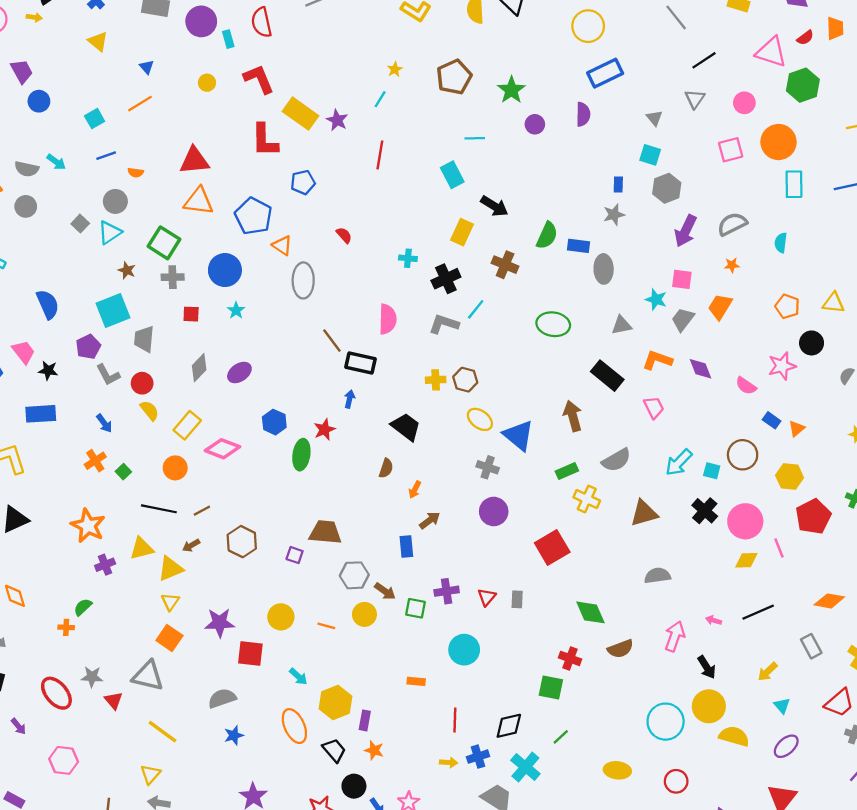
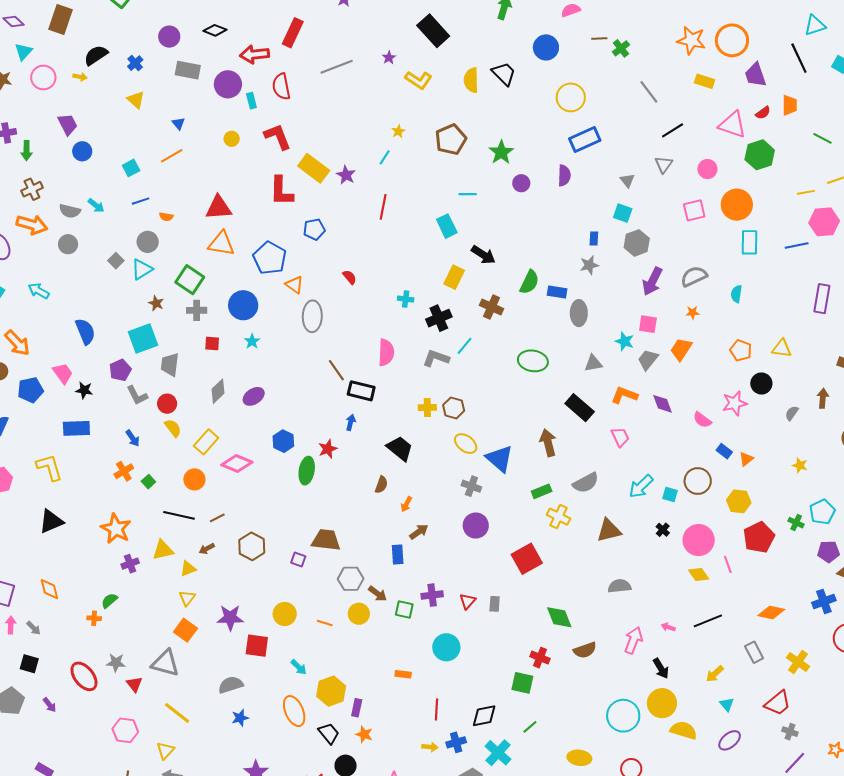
black cross: (705, 511) -> (663, 530), size x0.6
yellow diamond: (746, 560) -> (699, 575), turned 55
yellow triangle: (171, 569) -> (188, 569), size x0.7
pink hexagon: (64, 760) -> (125, 730), moved

